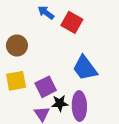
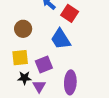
blue trapezoid: (85, 68) -> (61, 39), moved
black star: (60, 103) -> (24, 78), moved

